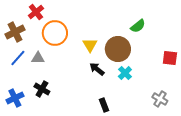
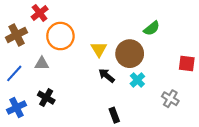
blue line: (18, 58) -> (14, 73), moved
gray cross: (160, 99) -> (170, 99), moved

